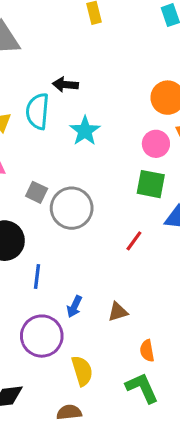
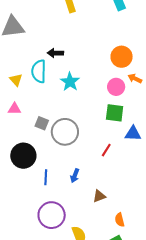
blue arrow: (74, 306) -> (75, 176), moved

